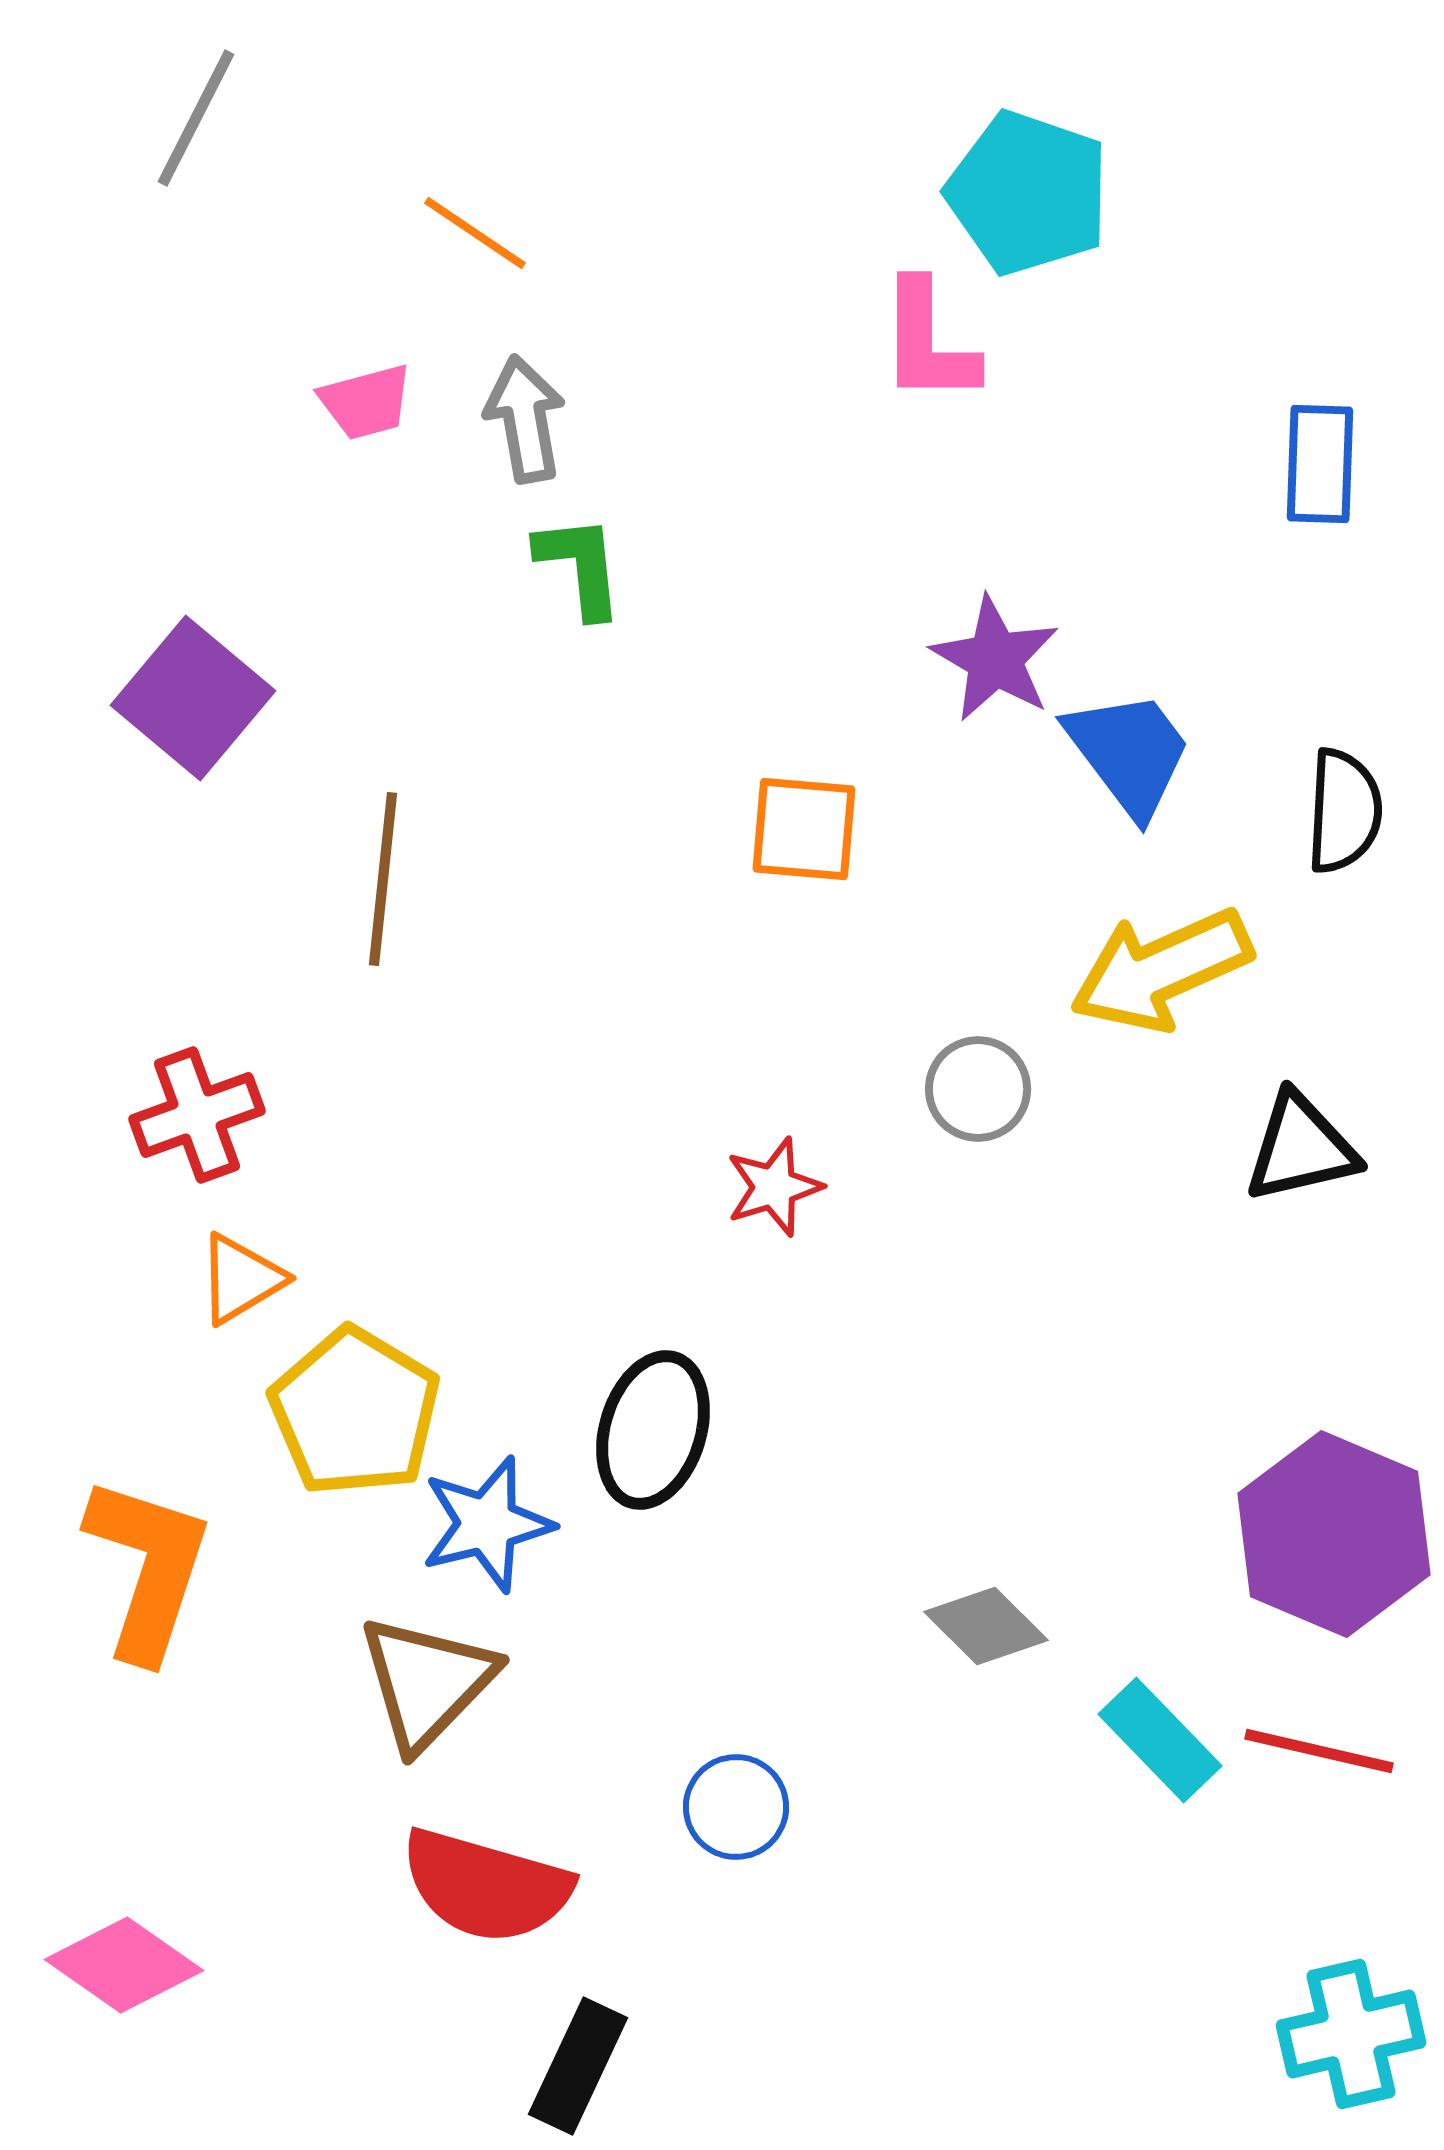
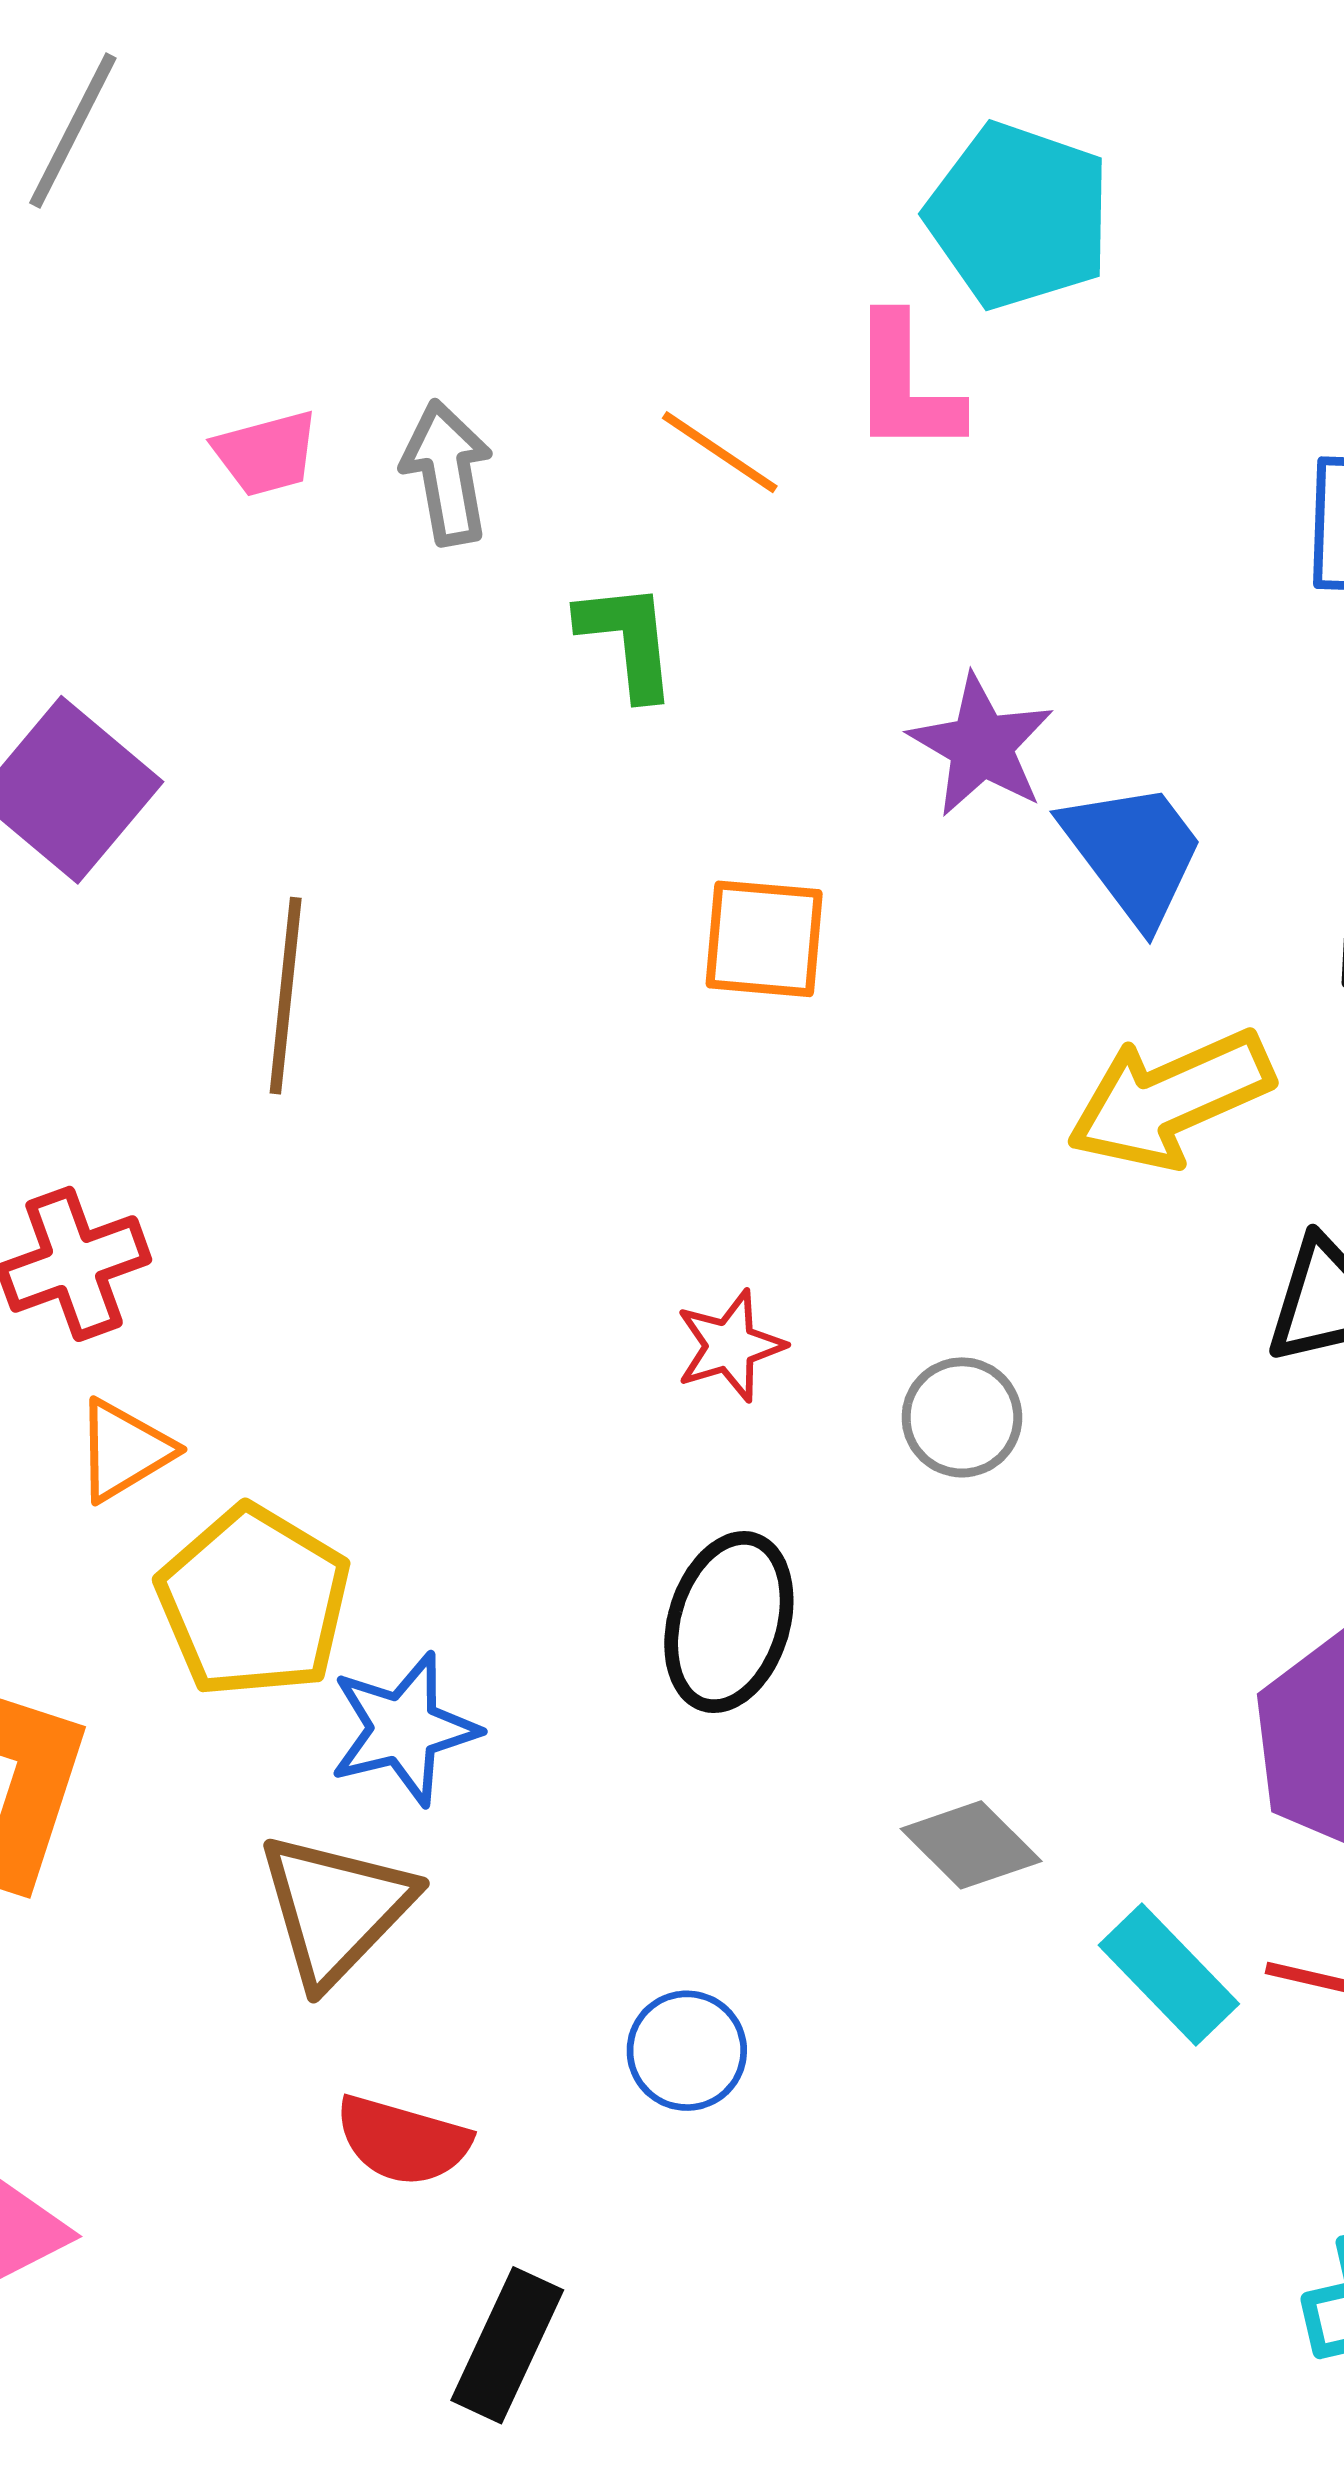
orange line: (475, 233) -> (720, 452), moved
green L-shape: (580, 566) -> (628, 640), moved
gray circle: (978, 1089) -> (962, 1417), moved
black ellipse: (653, 1430) -> (729, 1622), moved
red semicircle: (486, 1886) -> (403, 2140), size x0.7

